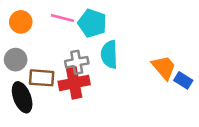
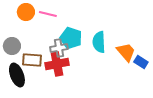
orange circle: (21, 22) -> (26, 12), moved
cyan pentagon: (92, 23) -> (71, 38), moved
cyan semicircle: (109, 54) -> (99, 42), moved

